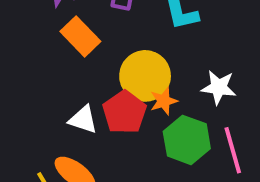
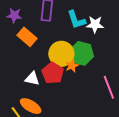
white star: (219, 87) -> (95, 24), moved
green hexagon: (187, 140) -> (81, 53), moved

